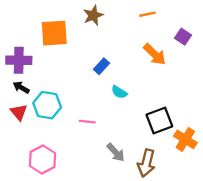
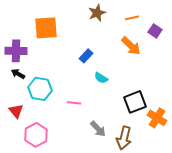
orange line: (148, 14) -> (132, 18), moved
brown star: (93, 15) -> (97, 13), moved
red triangle: (19, 112) -> (16, 111), moved

